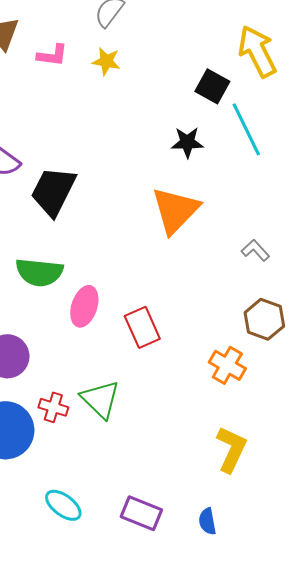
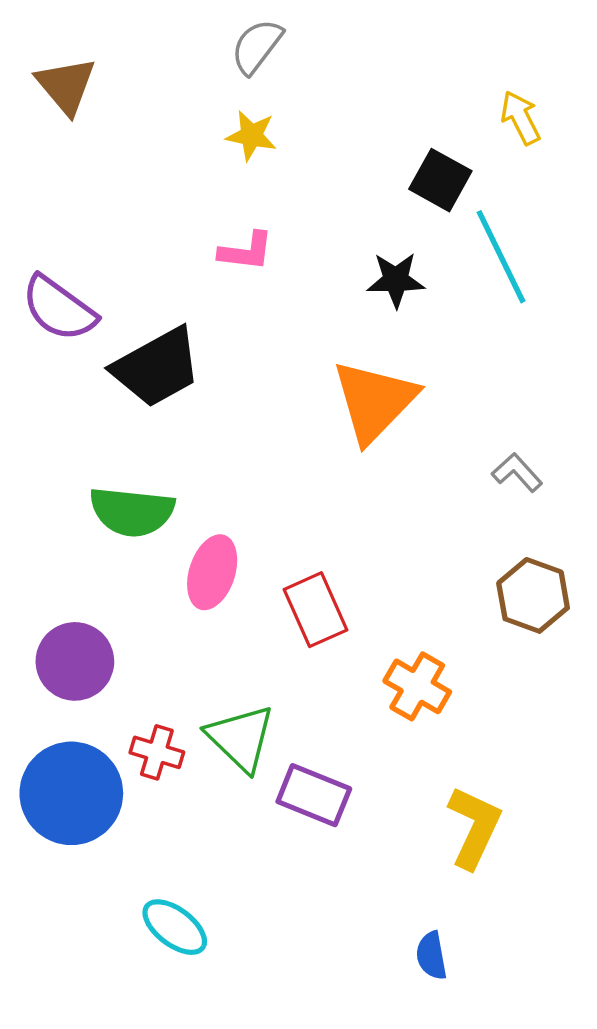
yellow arrow: (257, 51) -> (521, 118), size x0.6
pink L-shape: (52, 55) -> (246, 251), moved
black trapezoid: (53, 191) -> (157, 367), turned -146
orange cross: (227, 365) -> (417, 686), moved
purple rectangle: (141, 513) -> (314, 795), moved

